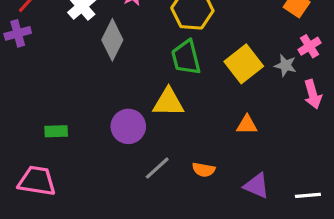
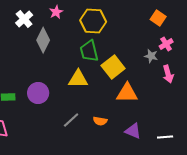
yellow square: (244, 64) -> (113, 67), moved
orange triangle: (247, 125) -> (127, 93), size x1.6
purple circle: (128, 126) -> (38, 93), moved

